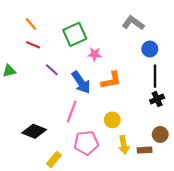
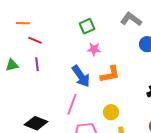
orange line: (31, 24) -> (23, 23), moved, turned -48
green square: (75, 34) -> (87, 26), moved, size x0.7
purple line: (52, 70) -> (37, 64), moved, turned 40

